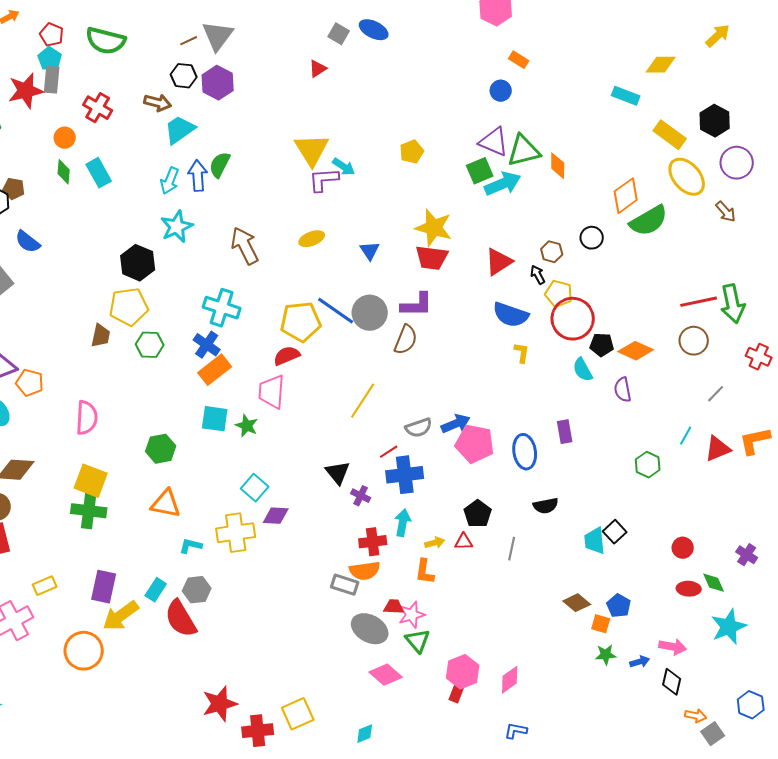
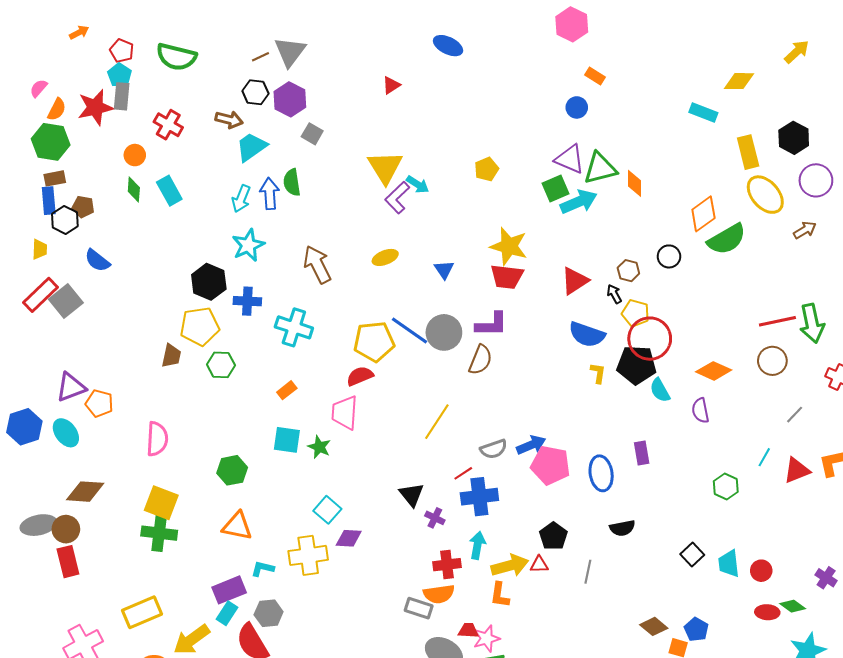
gray square: (339, 34) -> (312, 134), moved
yellow rectangle: (670, 135) -> (748, 152), turned 40
green semicircle: (220, 165) -> (292, 182), turned -36
purple L-shape: (324, 180) -> (397, 198), turned -40
brown arrow: (726, 212) -> (805, 230), turned -80
blue cross: (207, 345) -> (247, 301), moved, turned -32
black pentagon: (602, 345) -> (637, 365), moved, size x1.6
orange rectangle: (215, 370) -> (287, 390), size x0.6
cyan trapezoid: (595, 541) -> (729, 564), moved
yellow arrow: (435, 543) -> (510, 566), size x1.8
green diamond: (714, 583) -> (793, 606), turned -30
yellow rectangle: (45, 586) -> (142, 612), moved, size x1.6
purple rectangle: (104, 587) -> (229, 590), moved, turned 56

